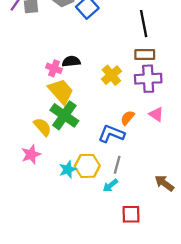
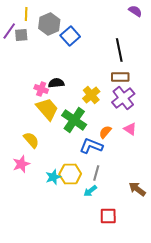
purple cross: (148, 79) -> (123, 98), turned -35
green cross: (64, 115) -> (74, 120), moved

